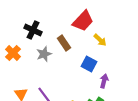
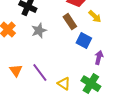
brown rectangle: (64, 43) -> (70, 22), moved

